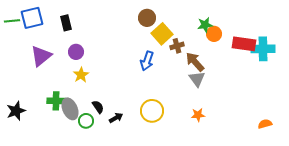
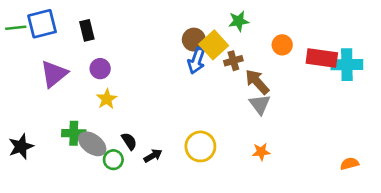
brown circle: (147, 18) -> (194, 40), moved
green star: (205, 25) -> (239, 21), moved
blue arrow: (147, 61) -> (196, 61), moved
gray ellipse: (70, 109) -> (92, 144), turned -30

